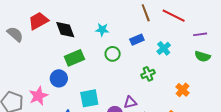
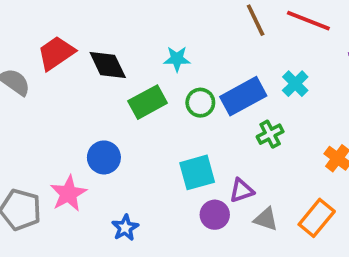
blue rectangle: (137, 40) -> (243, 96), moved, size x1.6
green rectangle: (74, 58) -> (148, 102), moved
cyan square: (89, 98) -> (197, 172), moved

